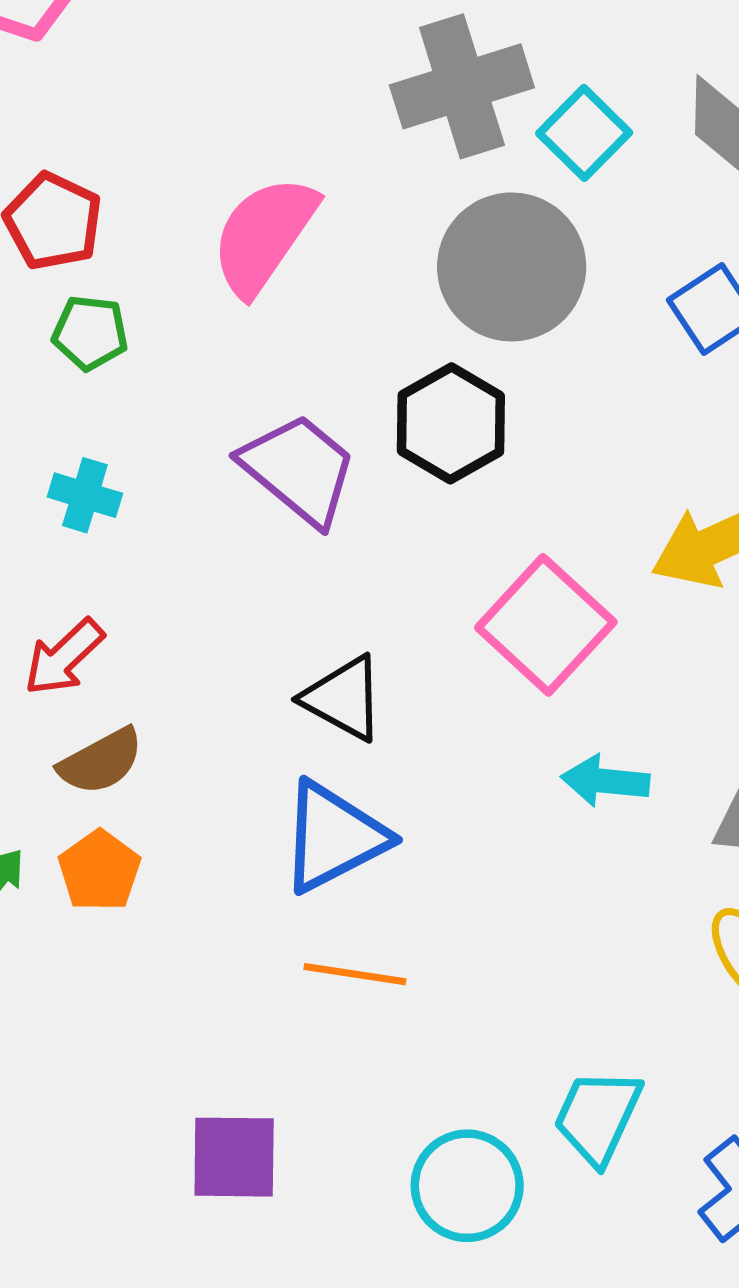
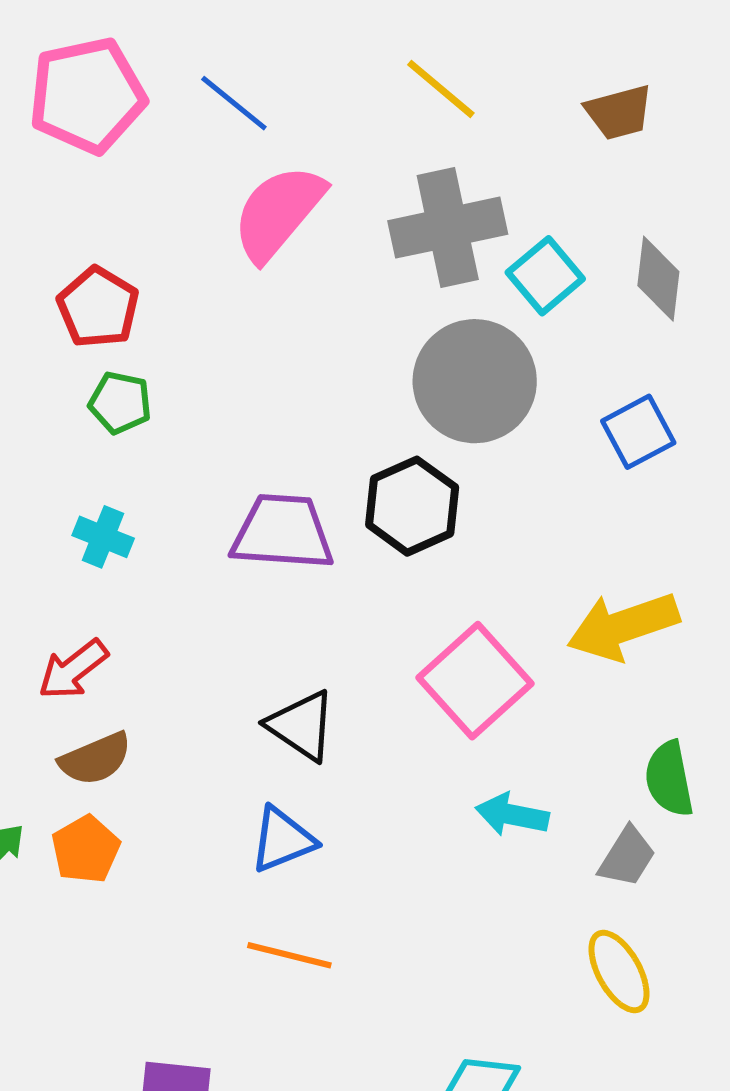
pink semicircle: (264, 235) -> (278, 213), moved
purple trapezoid: (299, 469) -> (283, 532), turned -41
blue triangle: (334, 837) -> (282, 840), size x0.7

